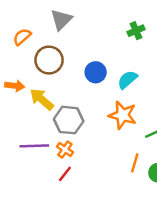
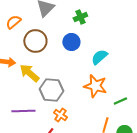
green cross: (136, 31) -> (80, 17), moved
blue circle: (96, 72) -> (71, 42), moved
orange cross: (65, 149) -> (60, 115), moved

